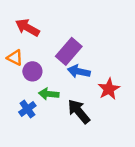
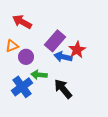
orange triangle: (15, 58) -> (12, 46), turned -48
red star: (109, 89) -> (77, 50), moved
blue cross: (27, 109) -> (22, 87), size x1.5

